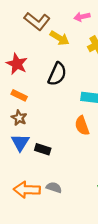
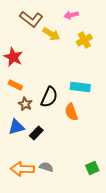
black semicircle: (57, 74) -> (49, 97), moved
brown star: (19, 118) -> (25, 104), moved
blue triangle: (20, 143) -> (16, 127), turned 42
black rectangle: (43, 149) -> (36, 133), turned -64

